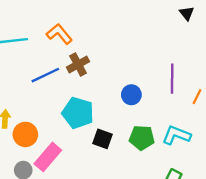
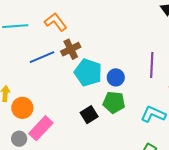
cyan pentagon: (78, 113) -> (88, 72), moved
green pentagon: (142, 138) -> (114, 102), moved
black square: (102, 139) -> (89, 115), turned 36

